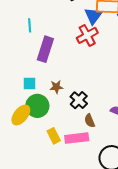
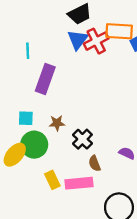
blue triangle: (93, 16) -> (78, 40), moved
red cross: (87, 35) -> (96, 41), moved

